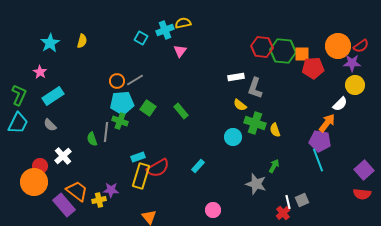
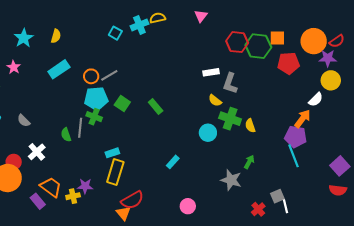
pink triangle: (180, 51) -> (201, 16), moved
orange square: (302, 54) -> (277, 38), moved
cyan rectangle: (53, 96) -> (59, 69), moved
red semicircle: (158, 168) -> (132, 200), moved
white line: (288, 202) -> (285, 206), moved
purple rectangle: (64, 205) -> (38, 201), size x0.7

